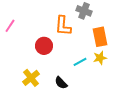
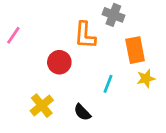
yellow star: (100, 58) -> (146, 78), moved
cyan line: (80, 62) -> (108, 84), turned -40

